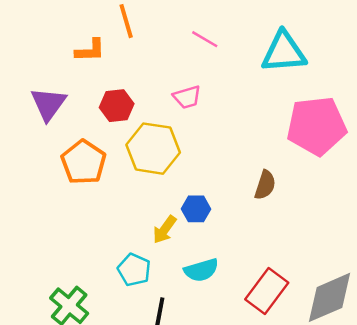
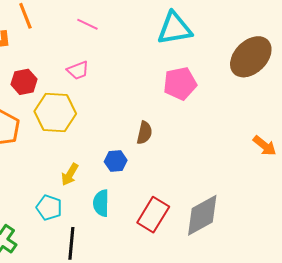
cyan triangle: (284, 52) -> (175, 28), moved
pink pentagon: (316, 126) -> (180, 83), size x0.7
blue hexagon: (196, 209) -> (116, 161), moved
cyan semicircle: (201, 270) -> (101, 203), turned 112

